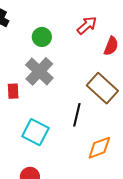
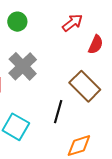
green circle: (42, 37) -> (17, 22), moved

